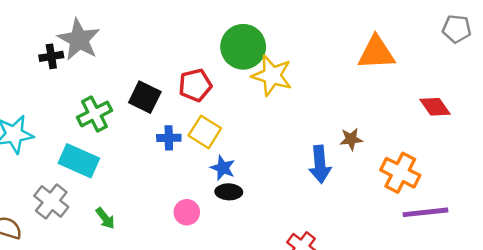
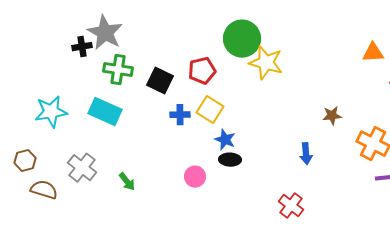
orange triangle: (376, 53) -> (373, 53), moved, size x0.7
green cross: (94, 114) -> (118, 70), moved, turned 36
cyan rectangle: (79, 161) -> (105, 112), moved
blue arrow: (320, 164) -> (306, 154), moved, size x0.7

